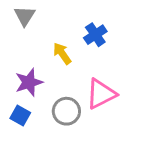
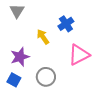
pink triangle: (101, 94) -> (79, 55), moved

